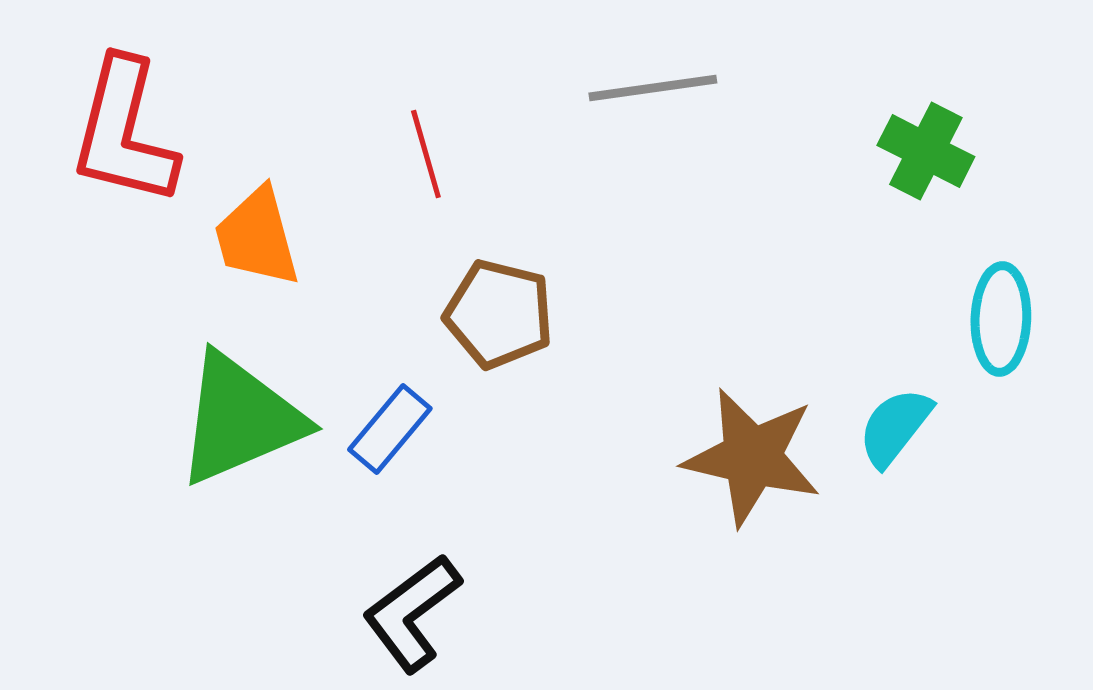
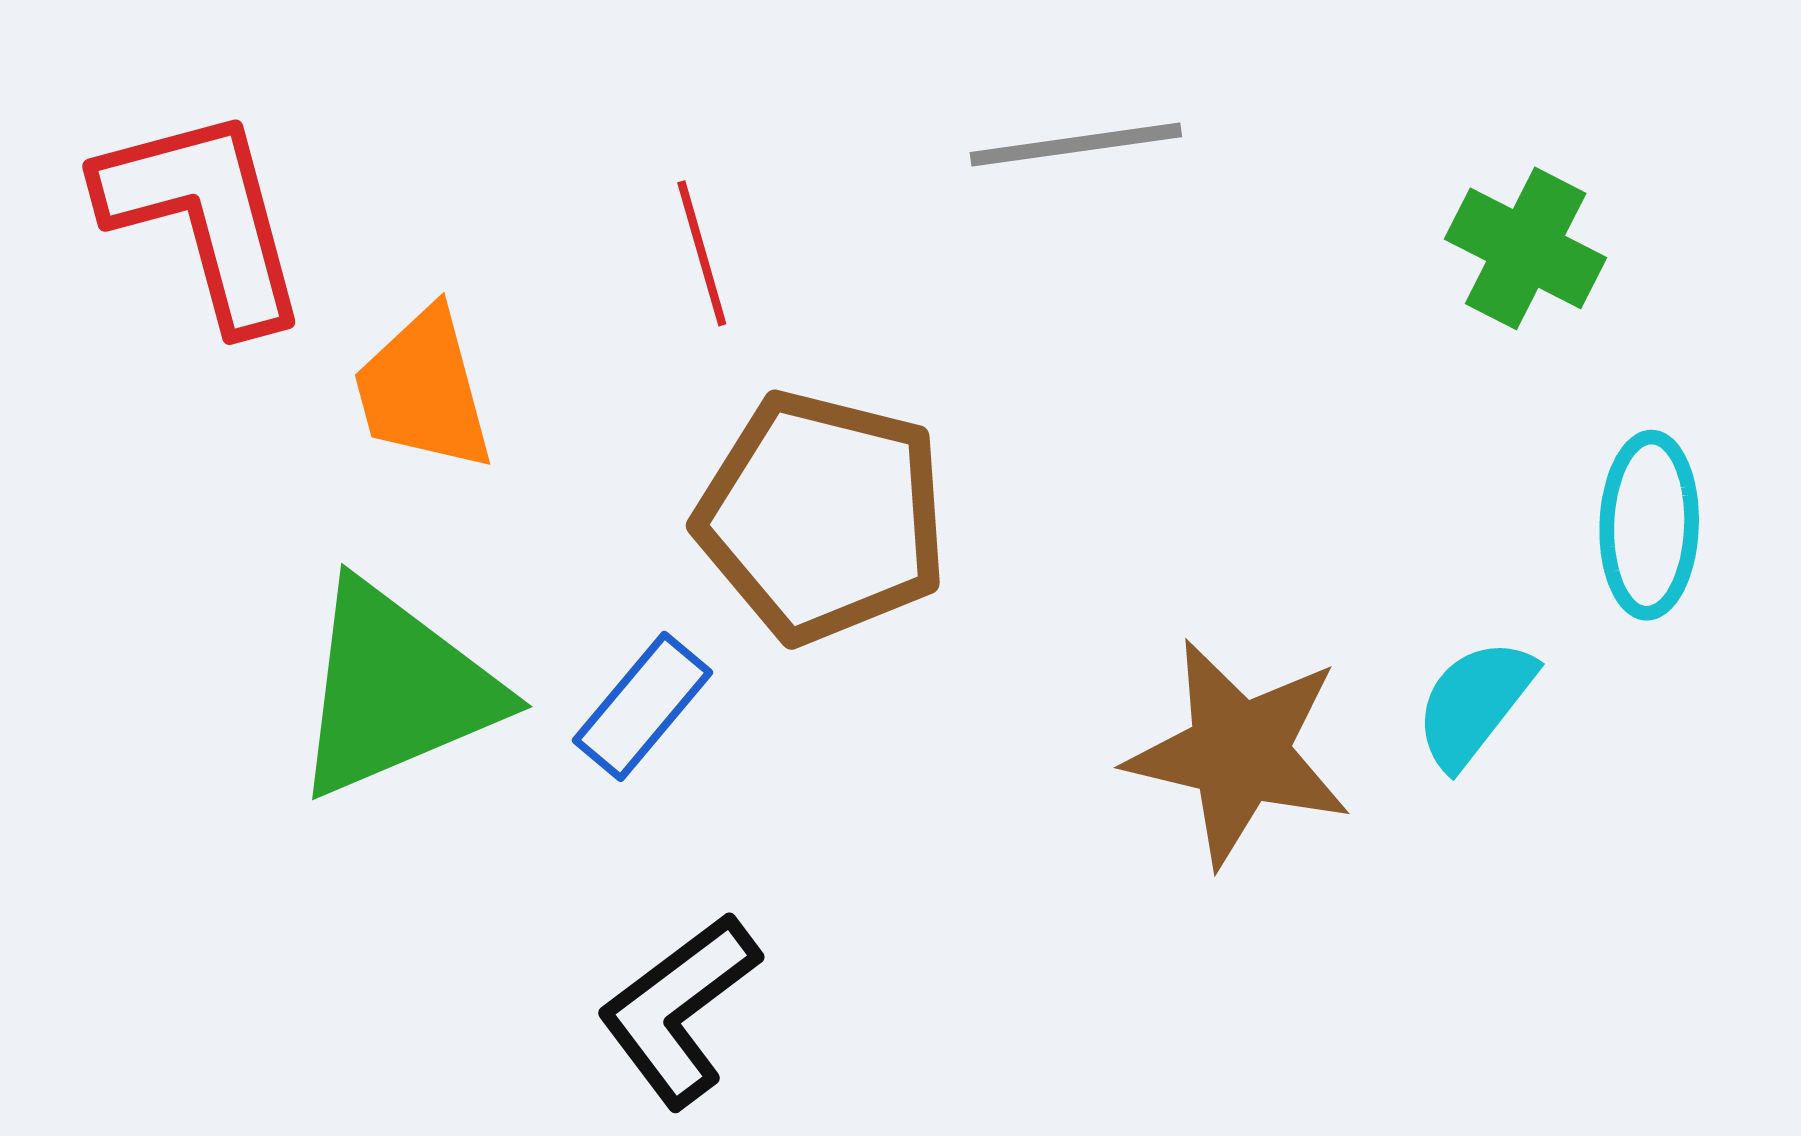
red L-shape: (124, 132) -> (204, 217), turned 151
brown pentagon: (499, 314) -> (822, 517), size x1.4

